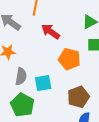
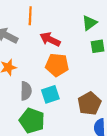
orange pentagon: (69, 59) -> (57, 65), moved

